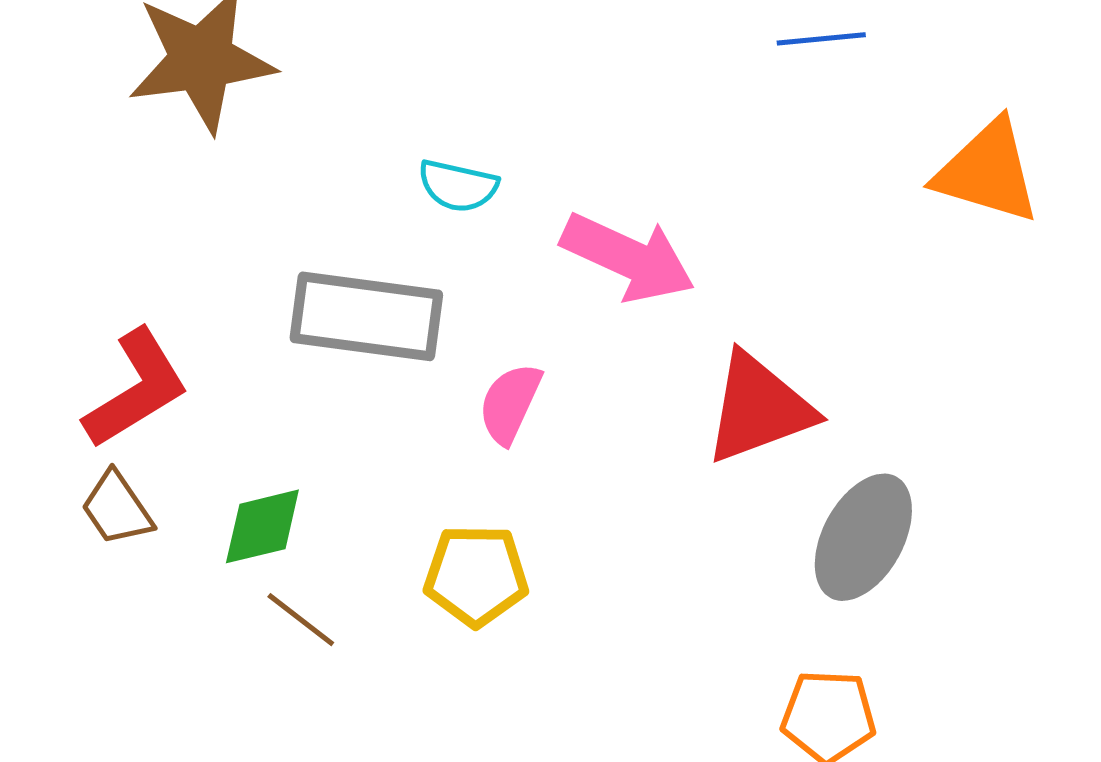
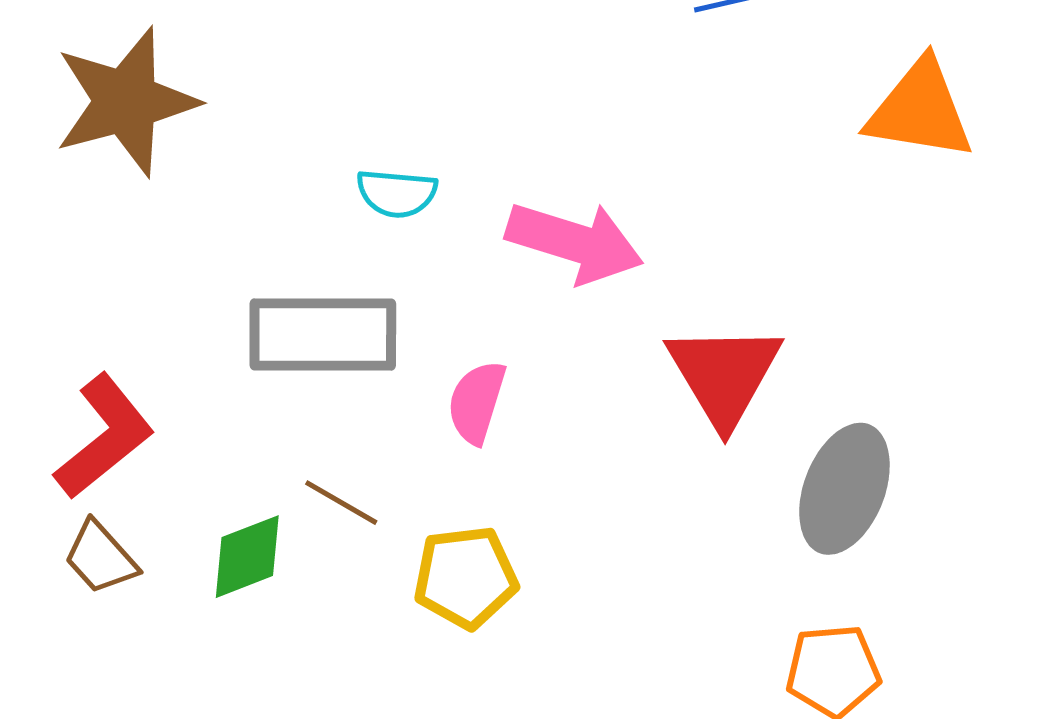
red triangle: (759, 408) -> (724, 375), turned -33
brown line: (301, 620) -> (341, 503), moved

